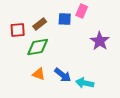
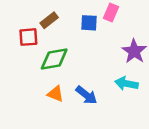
brown rectangle: (40, 24) -> (49, 20), moved
cyan arrow: (85, 83) -> (126, 83), moved

